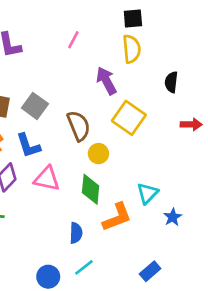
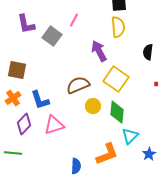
gray square: (35, 106) -> (52, 36), moved
brown semicircle: (79, 126) -> (78, 85), turned -90
pink triangle: (47, 179) -> (54, 125), turned -30
green diamond: (91, 189) -> (117, 112), moved

